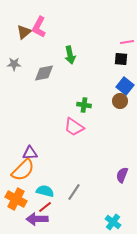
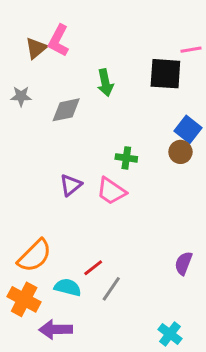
pink line: (127, 42) -> (191, 50), moved
black square: (121, 59) -> (165, 74), moved, size x1.6
purple triangle: (30, 153) -> (71, 185), moved, turned -35
red line: (45, 207) -> (93, 268), moved

